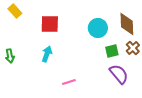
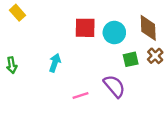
red square: (50, 24) -> (85, 28), moved
purple semicircle: (119, 74) -> (114, 86), moved

